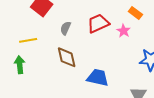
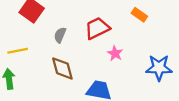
pink star: (124, 31) -> (115, 53), moved

